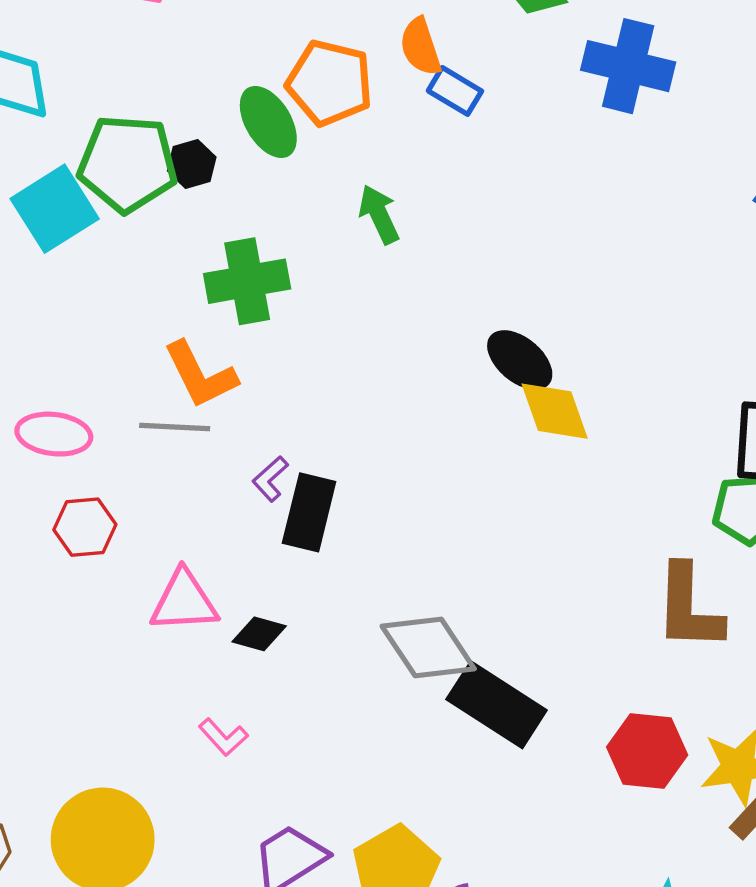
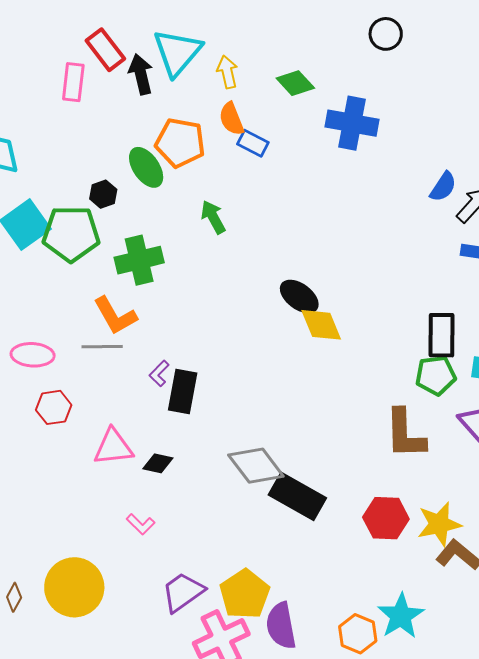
green pentagon: (128, 164) -> (71, 234), moved

